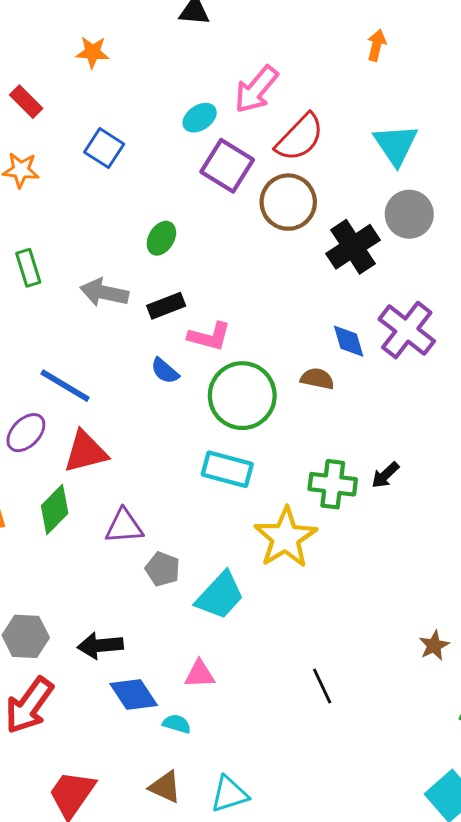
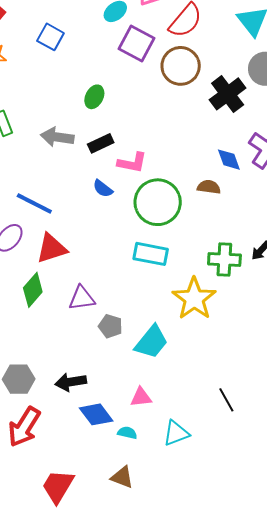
cyan triangle: (229, 794) -> (176, 433), moved

